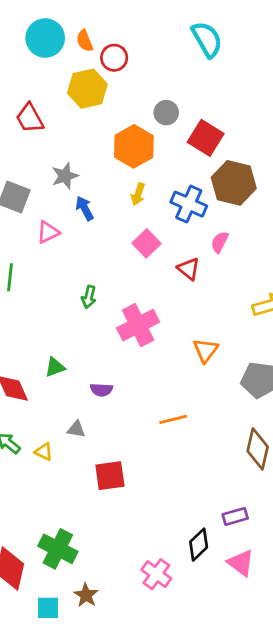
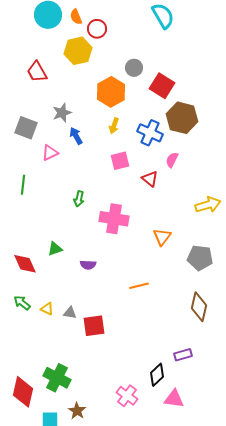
pink square: (146, 243) -> (120, 161), turned 30
pink cross: (138, 325) -> (114, 219), turned 36
gray triangle: (76, 429) -> (70, 313), moved
pink triangle: (241, 563) -> (174, 399), moved, turned -30

